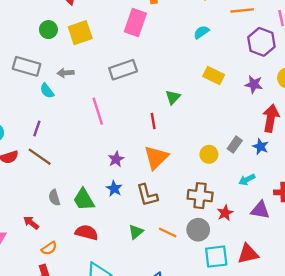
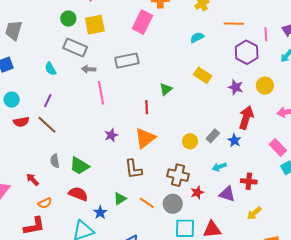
gray rectangle: (27, 66) -> (75, 47), moved
gray arrow: (65, 73) -> (89, 69), moved
cyan semicircle: (47, 91) -> (50, 69), moved
blue star: (114, 189) -> (100, 212), moved
green trapezoid: (84, 200) -> (79, 166), turned -35

